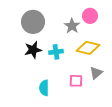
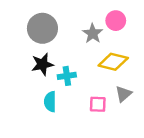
cyan cross: (56, 52) -> (67, 76), moved
cyan semicircle: (44, 88) -> (50, 102), moved

